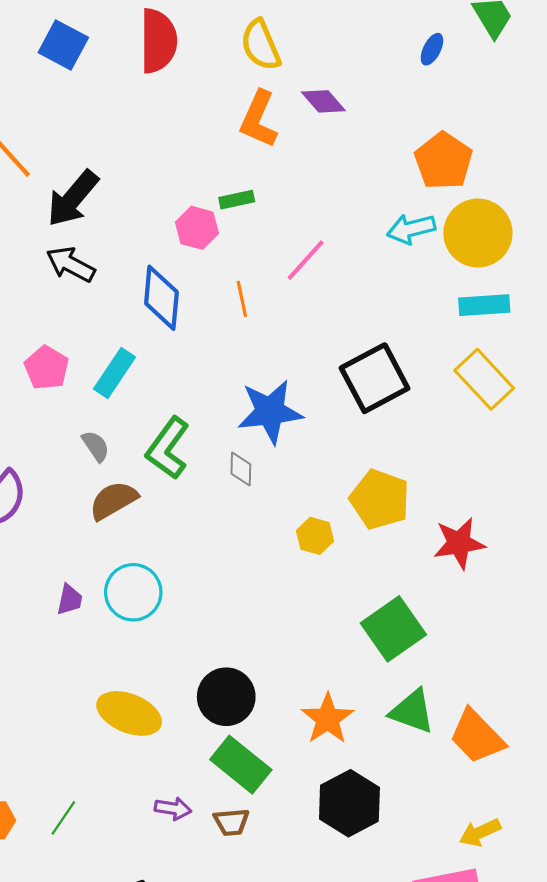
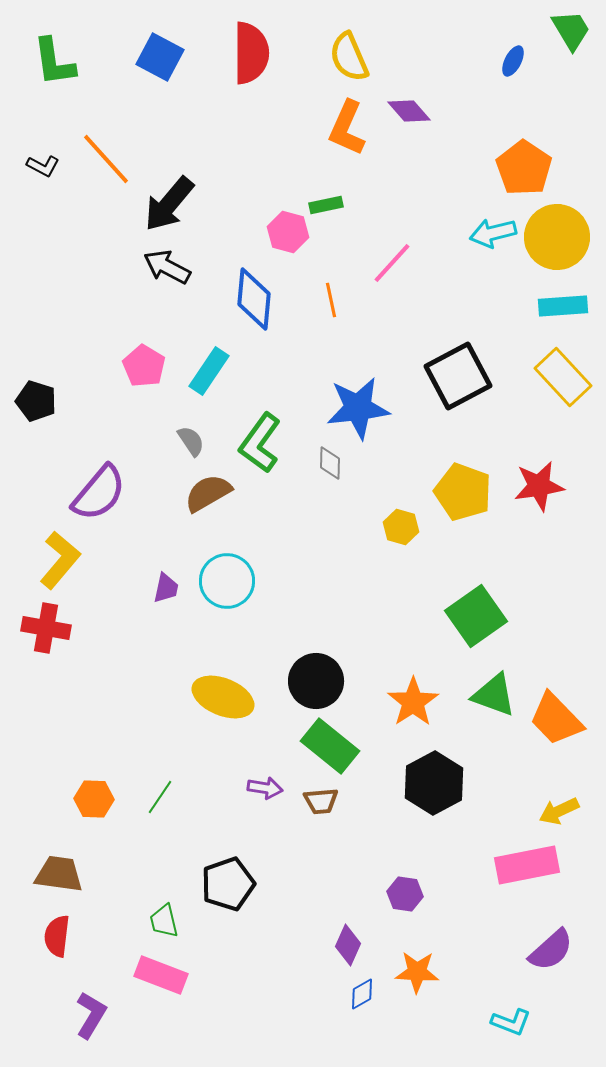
red star: (459, 543) -> (539, 486), moved

